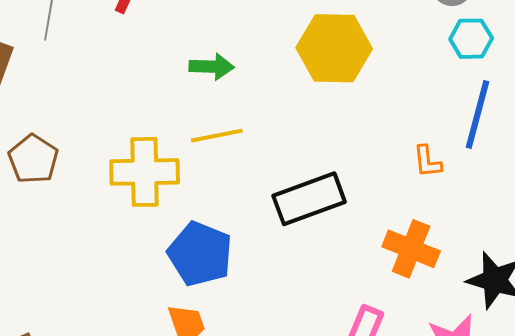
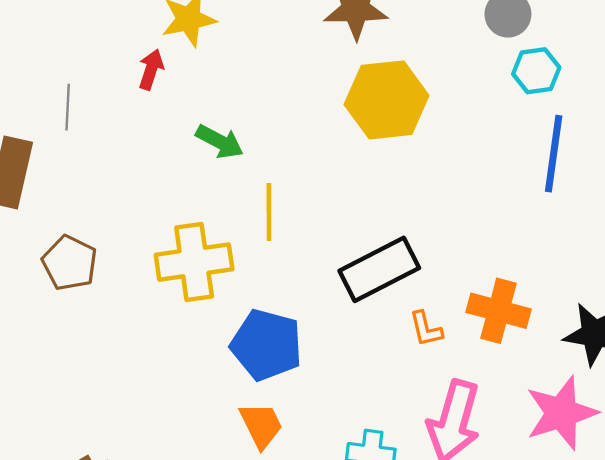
green arrow: (212, 67) -> (220, 142), moved, turned 33
yellow line: (217, 136) -> (269, 212), turned -72
orange L-shape: (427, 161) -> (426, 329), moved

